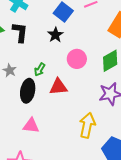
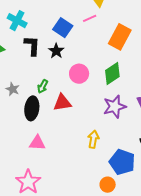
black L-shape: (20, 32) -> (32, 46), moved
yellow arrow: (87, 125) -> (93, 139), size x0.7

